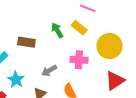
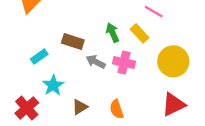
pink cross: (79, 60) -> (124, 63), moved
gray arrow: (49, 71) -> (96, 62), moved, turned 49

